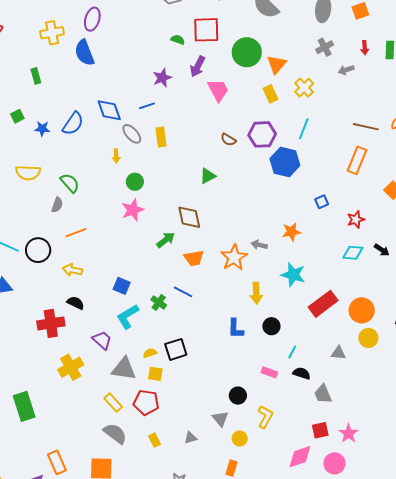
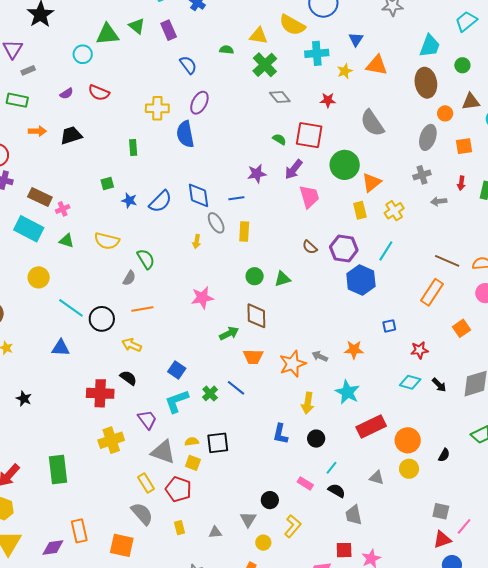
green circle: (135, 182) -> (255, 276), moved

